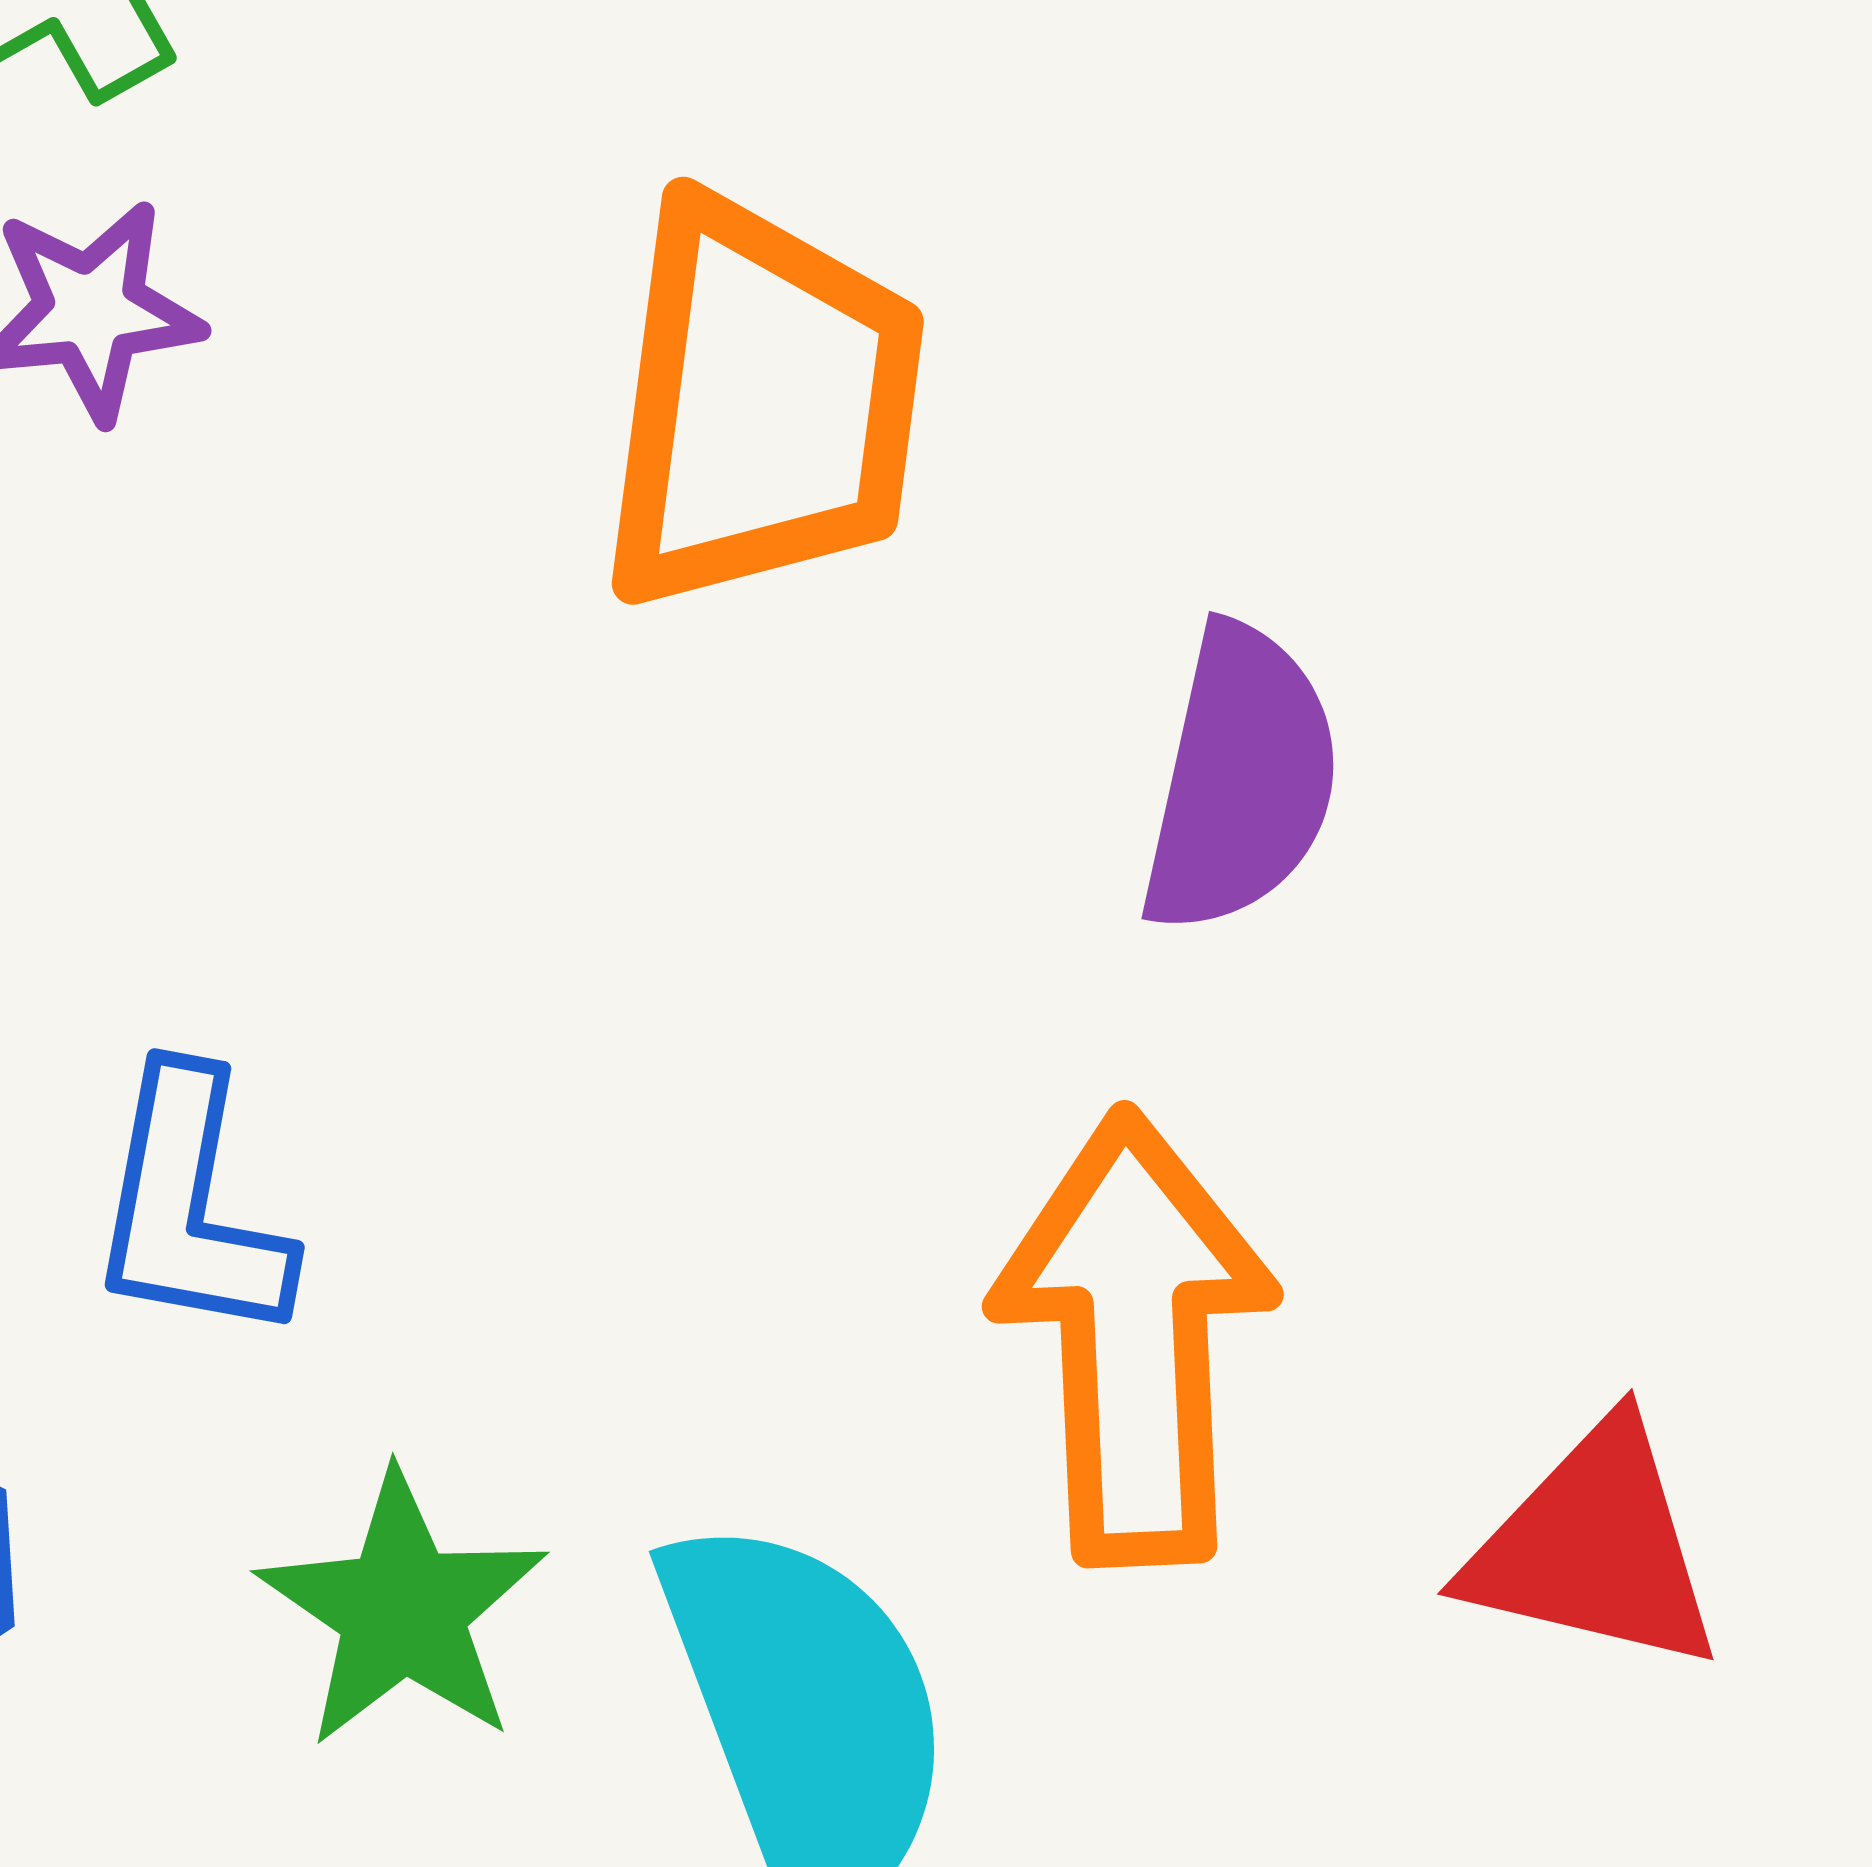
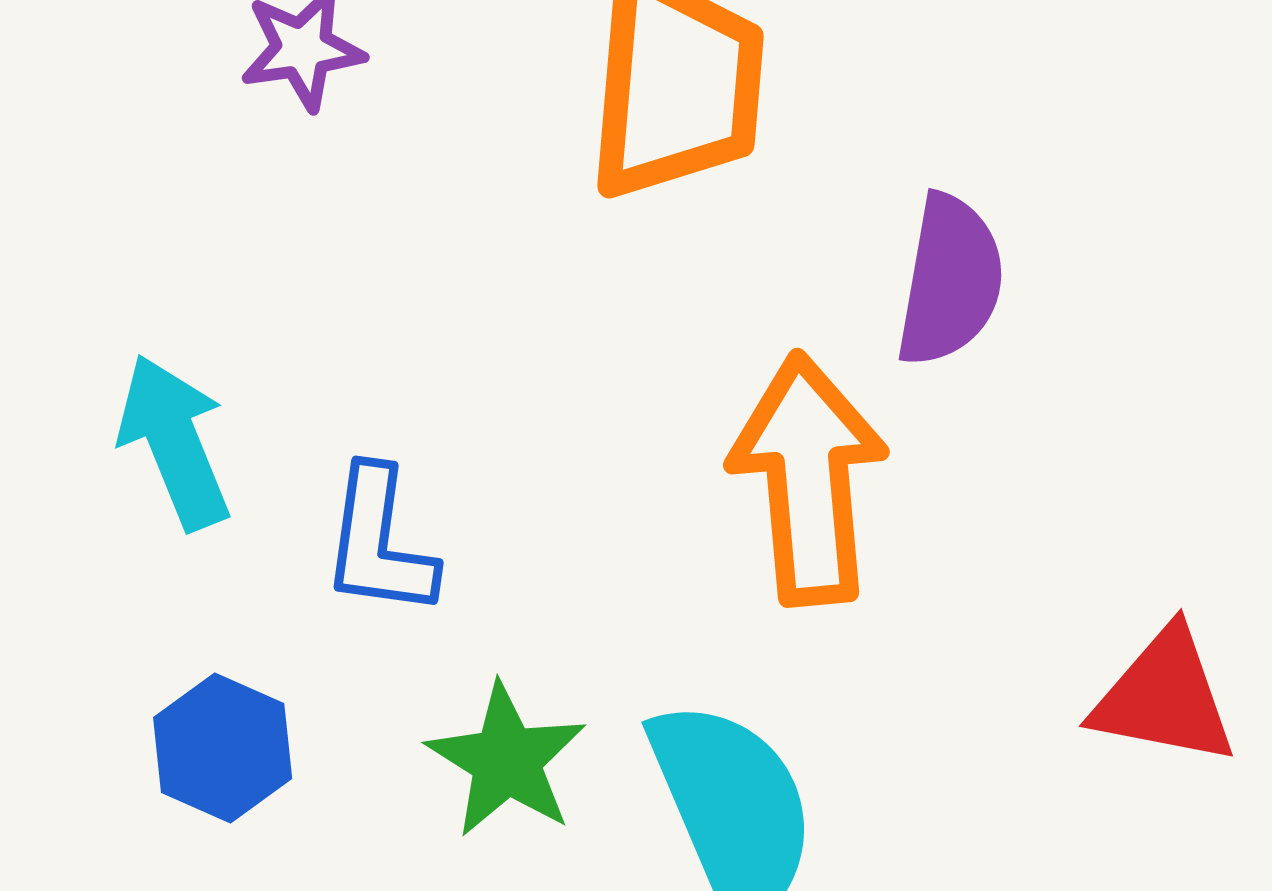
orange arrow: (1134, 1338) -> (808, 479), moved

